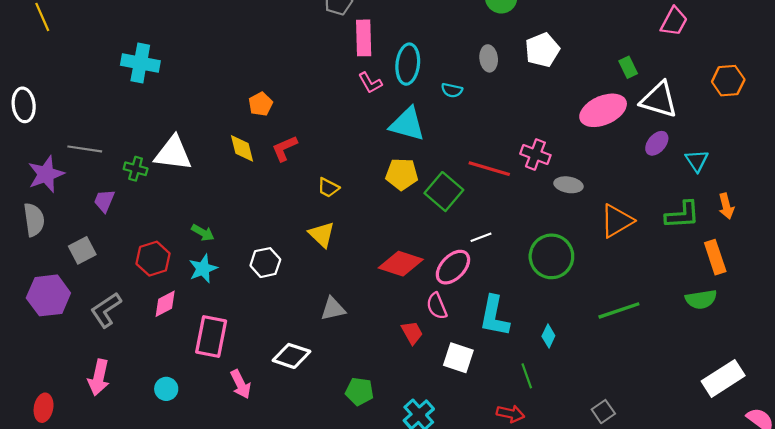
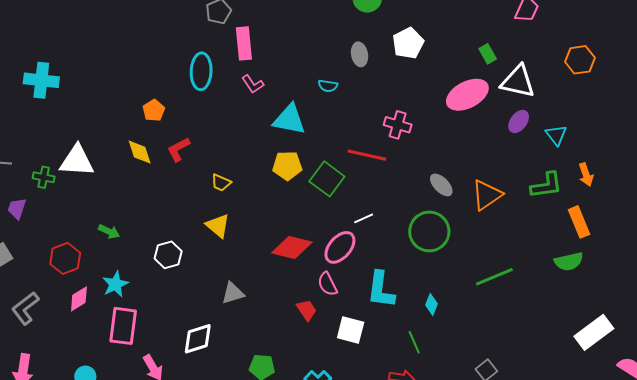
cyan ellipse: (408, 64) -> (201, 71), moved
pink cross: (535, 155) -> (398, 125), moved
gray ellipse: (568, 185) -> (441, 185), moved, turned 40
cyan star: (203, 269) -> (115, 284), moved
white diamond: (291, 356) -> (198, 339), turned -32

